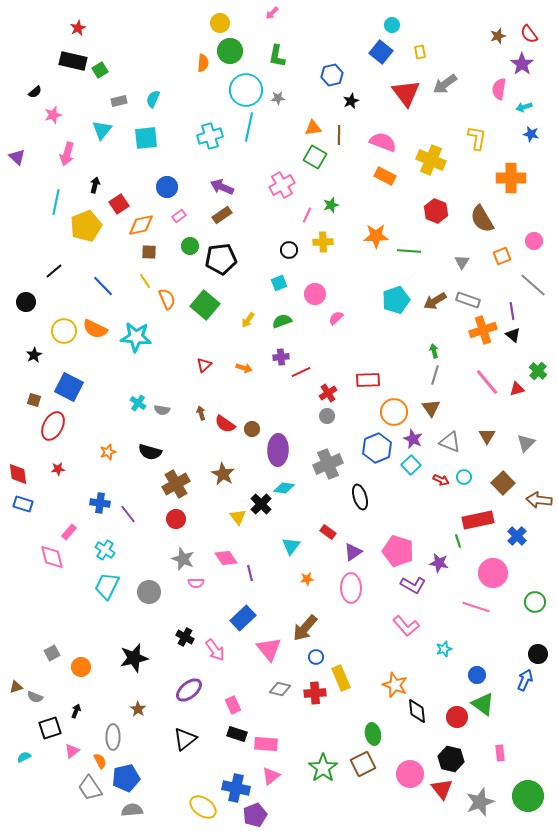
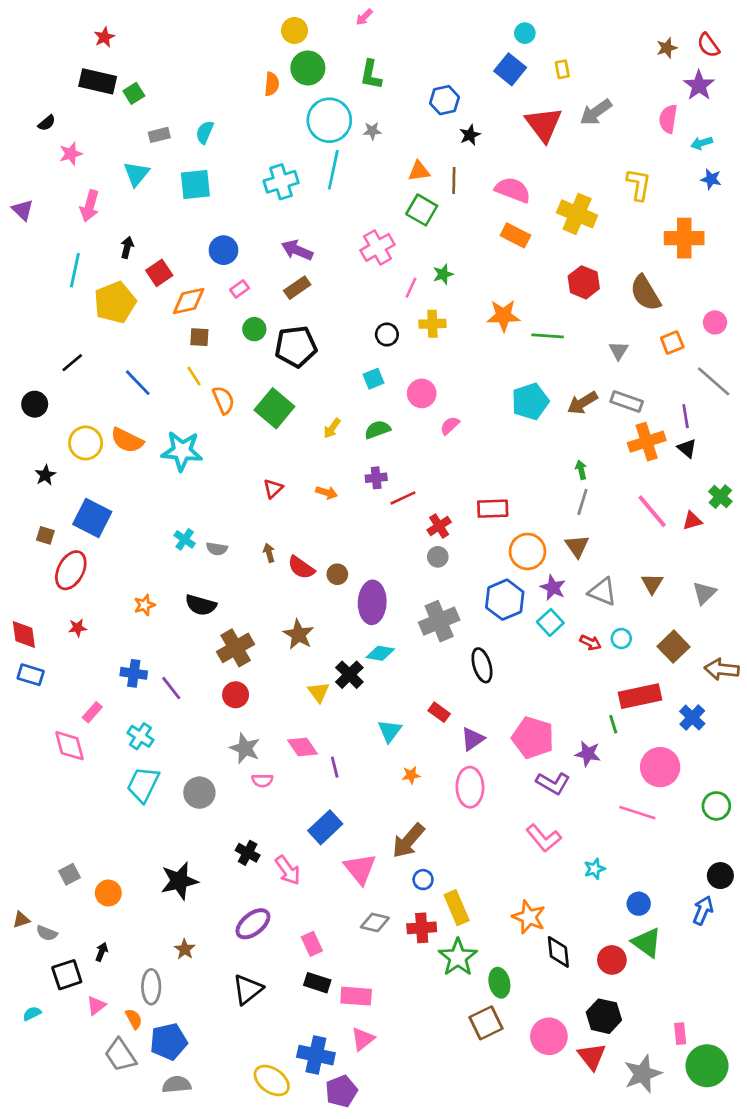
pink rectangle: (500, 753) -> (680, 1034), moved
green star: (323, 768) -> (458, 957), moved

